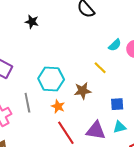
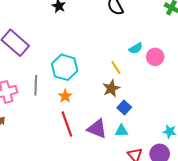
brown star: (82, 91) -> (111, 88), moved, turned -30
blue square: (117, 104) -> (124, 107), turned 32

